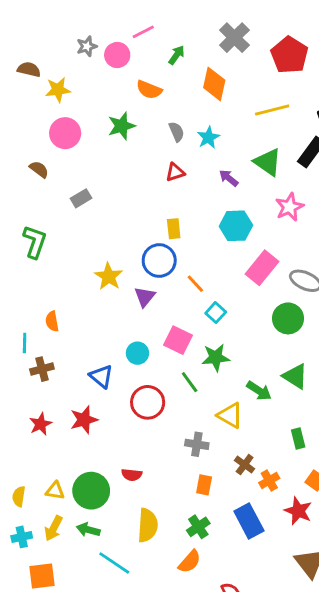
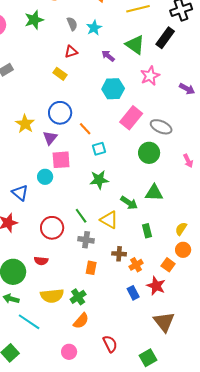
yellow rectangle: (174, 229) -> (60, 74), moved, turned -48
cyan square: (216, 313) -> (99, 149), turned 32
pink square: (178, 340) -> (61, 160), moved, turned -30
green triangle: (295, 376) -> (154, 193), turned -30
green line: (190, 382) -> (81, 216), moved
red circle: (148, 402) -> (52, 228), moved
green rectangle: (298, 439) -> (147, 231), moved
brown cross: (245, 465) -> (119, 254), turned -32
blue rectangle: (249, 521) -> (133, 293), moved, size x0.6
yellow semicircle: (148, 525) -> (52, 296), turned 80
green cross: (198, 527) -> (78, 297), moved

